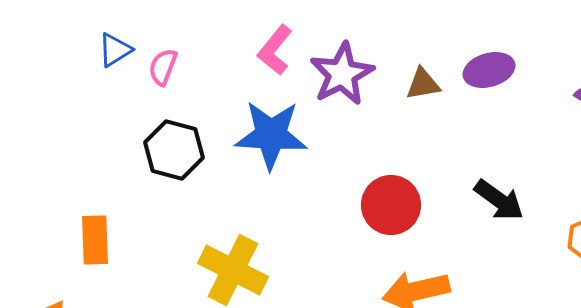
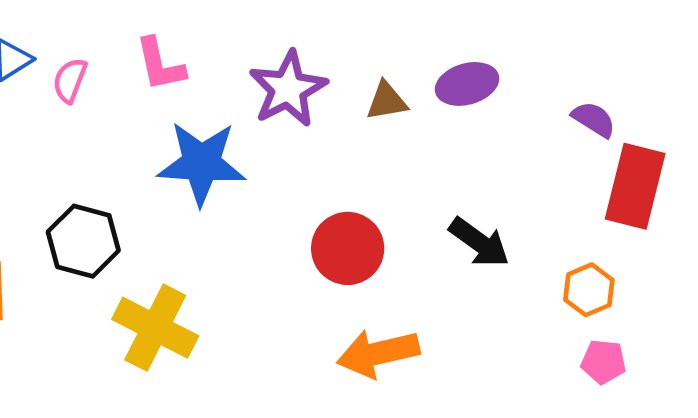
pink L-shape: (275, 50) -> (160, 64), moved, turned -51
black hexagon: (174, 150) -> (83, 241), moved

